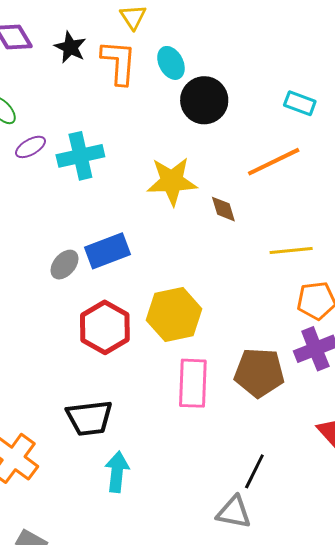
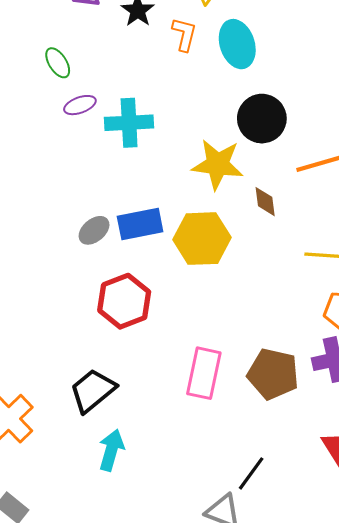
orange L-shape: (119, 62) -> (184, 34), size x0.7
cyan ellipse: (171, 63) -> (237, 44), size x1.4
black circle: (204, 100) -> (262, 119), moved
yellow hexagon: (174, 315) -> (202, 239), moved
black trapezoid: (89, 418) -> (93, 391), turned 138

